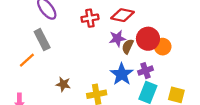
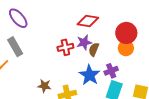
red cross: (90, 18) -> (65, 47), moved
red circle: (148, 39) -> (126, 33), moved
brown star: (63, 84) -> (44, 86), moved

